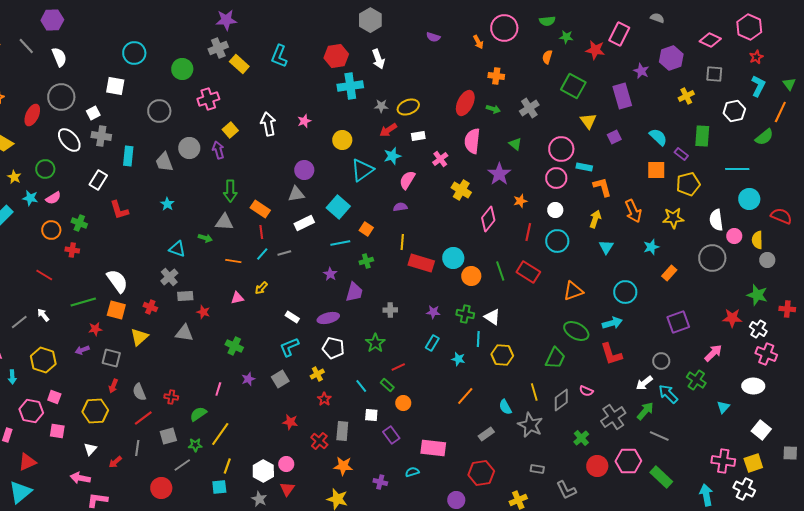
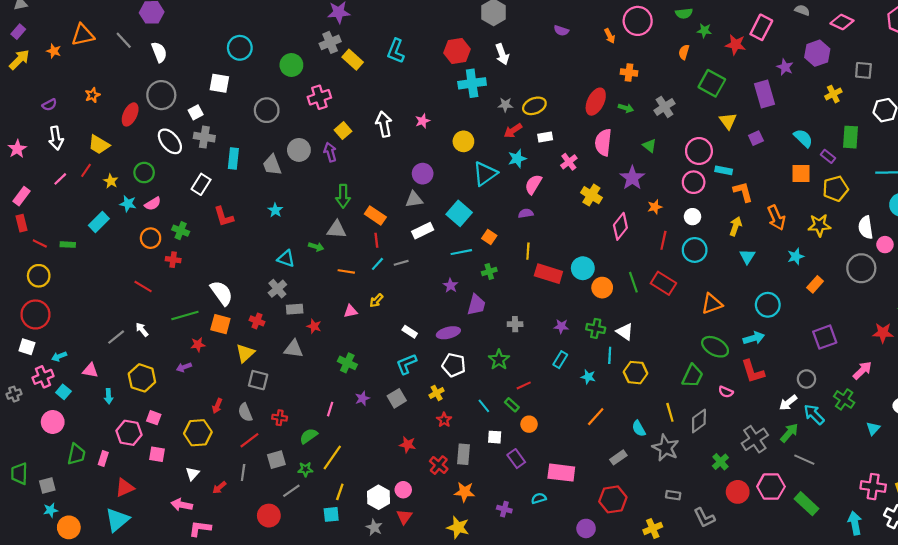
pink diamond: (710, 40) -> (842, 22), moved
gray square: (111, 358) -> (258, 380), moved
pink semicircle: (586, 391) -> (726, 392), moved

